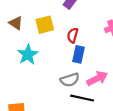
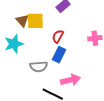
brown triangle: (16, 23) -> (22, 21), moved
gray semicircle: (70, 80) -> (39, 67), moved

